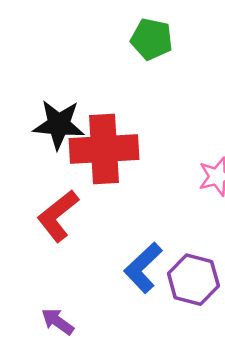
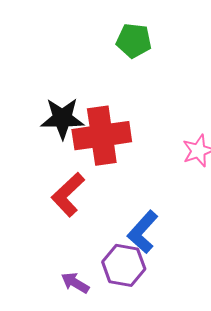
purple hexagon: (193, 280) -> (124, 265), moved

